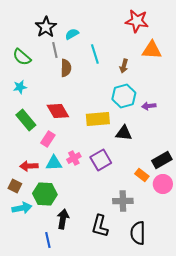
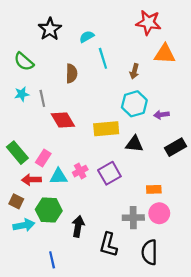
cyan semicircle: (72, 34) -> (87, 37), moved
gray line: (55, 50) -> (42, 98), moved
green rectangle: (26, 120) -> (17, 153), moved
pink rectangle: (48, 139) -> (43, 158), moved
black rectangle: (162, 160) -> (176, 147), moved
orange rectangle: (142, 175) -> (154, 189), turned -40
pink circle: (163, 184) -> (159, 213), moved
black arrow: (63, 219) -> (78, 226), moved

